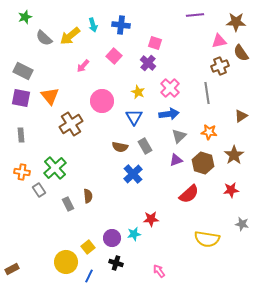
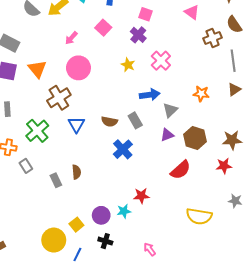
pink triangle: (219, 41) -> (192, 12), moved, turned 49
gray line: (207, 93) -> (233, 61), moved
pink circle: (102, 101) -> (78, 68), moved
blue arrow: (169, 114) -> (150, 95), moved
blue triangle: (134, 117) -> (76, 125), moved
orange star: (209, 132) -> (201, 94), moved
brown star: (234, 155) -> (232, 140), moved, turned 30
green cross: (55, 168) -> (37, 131), moved

